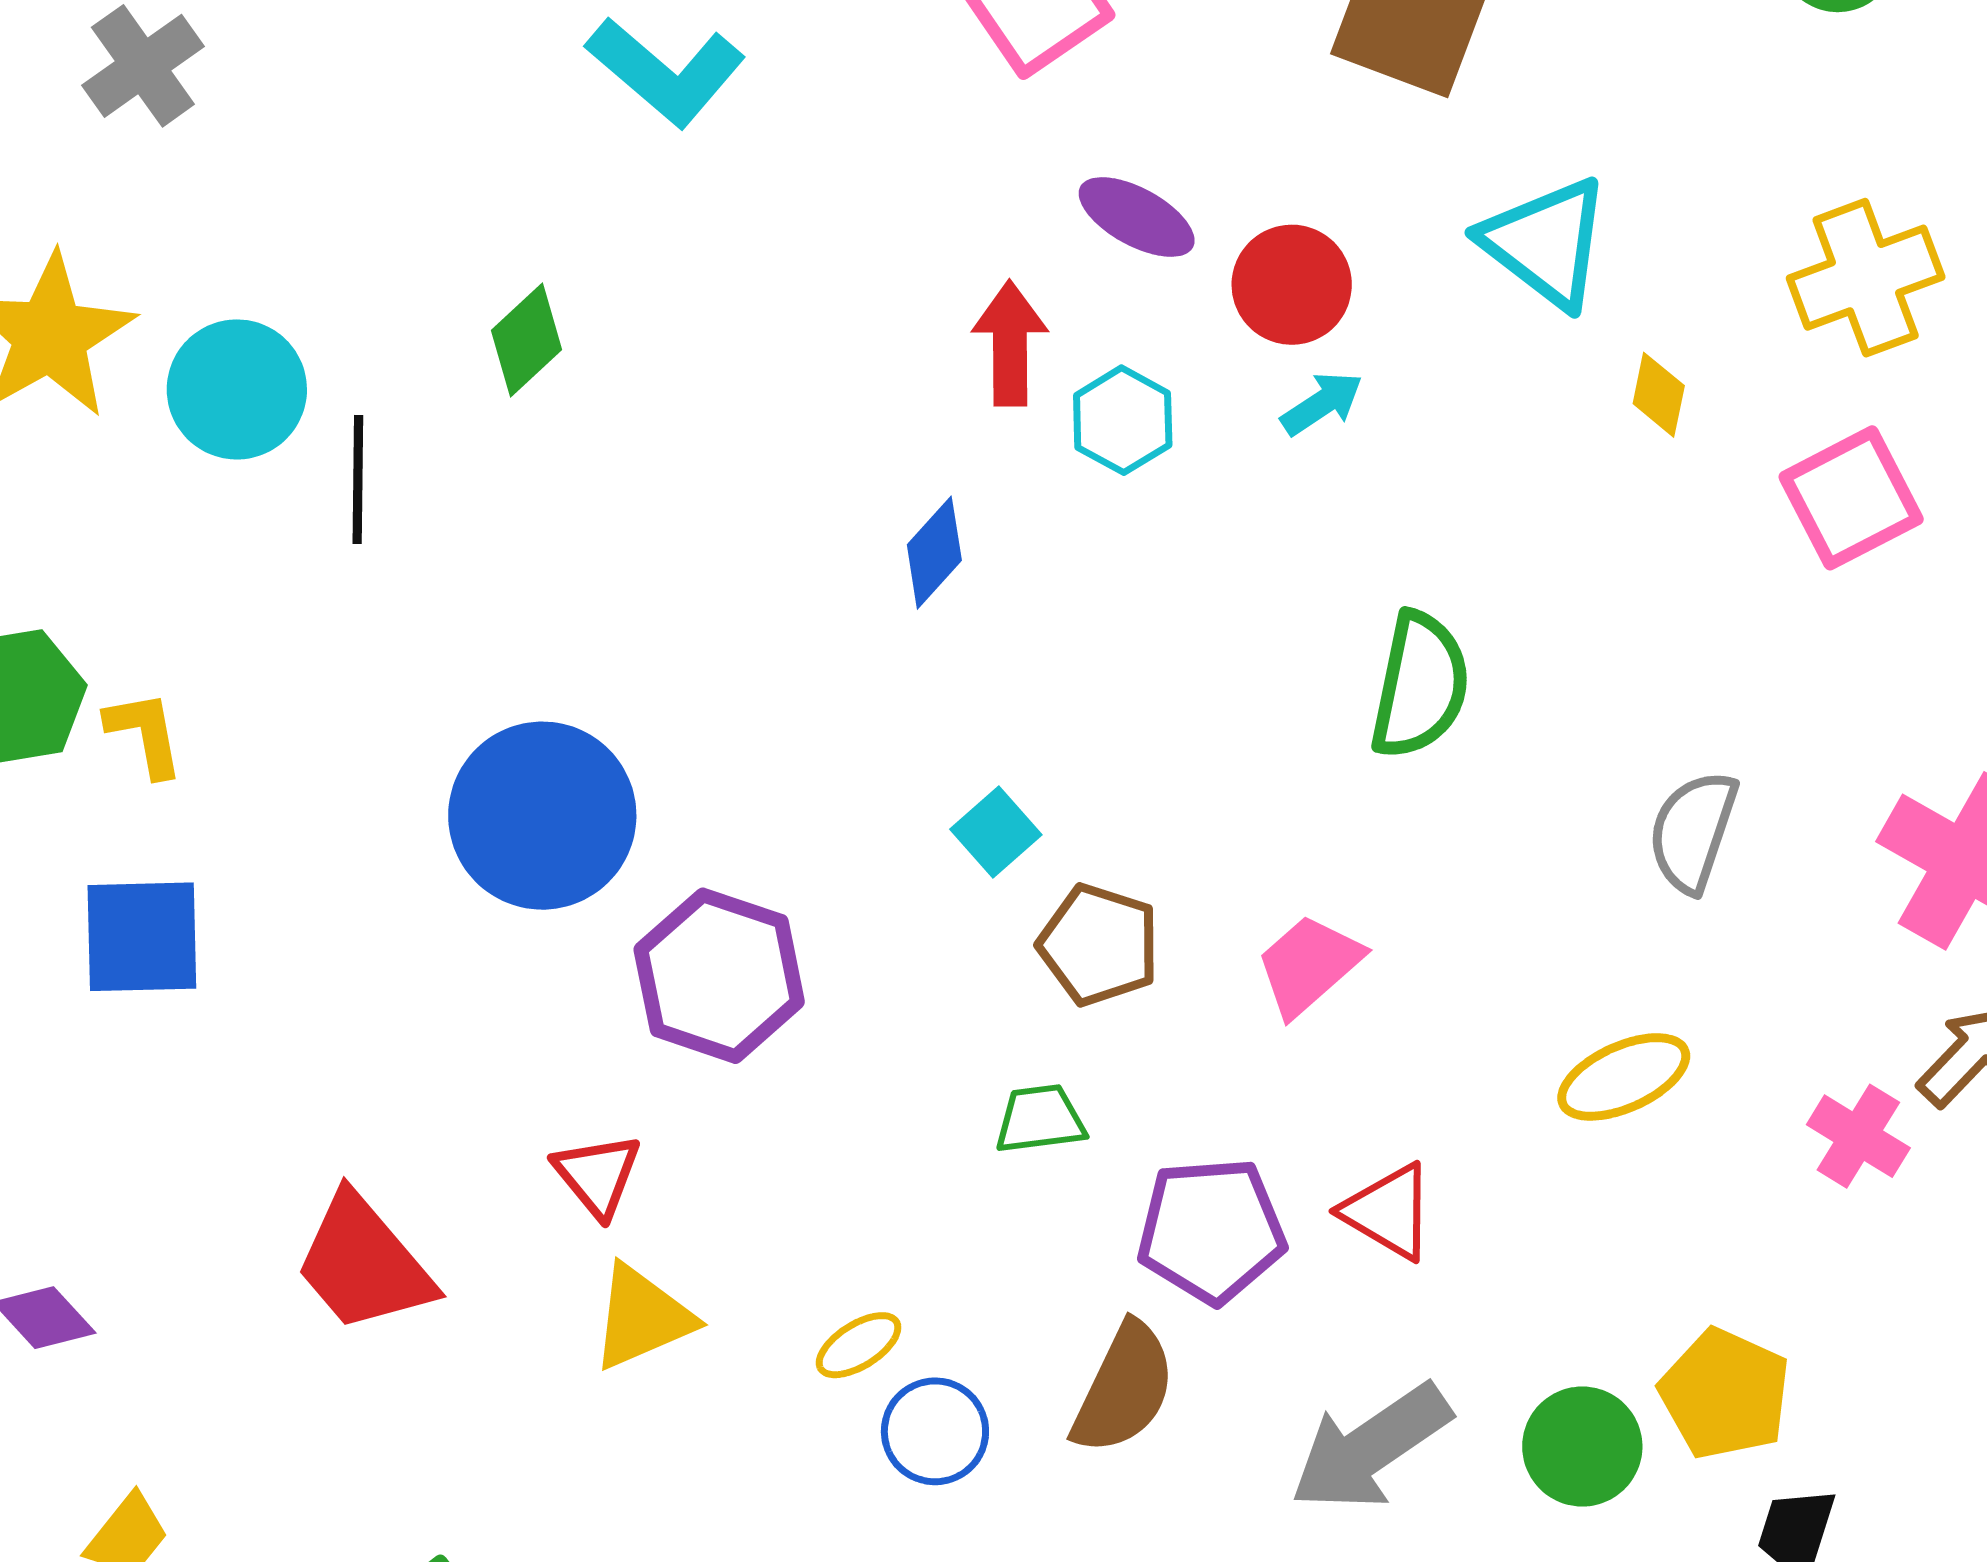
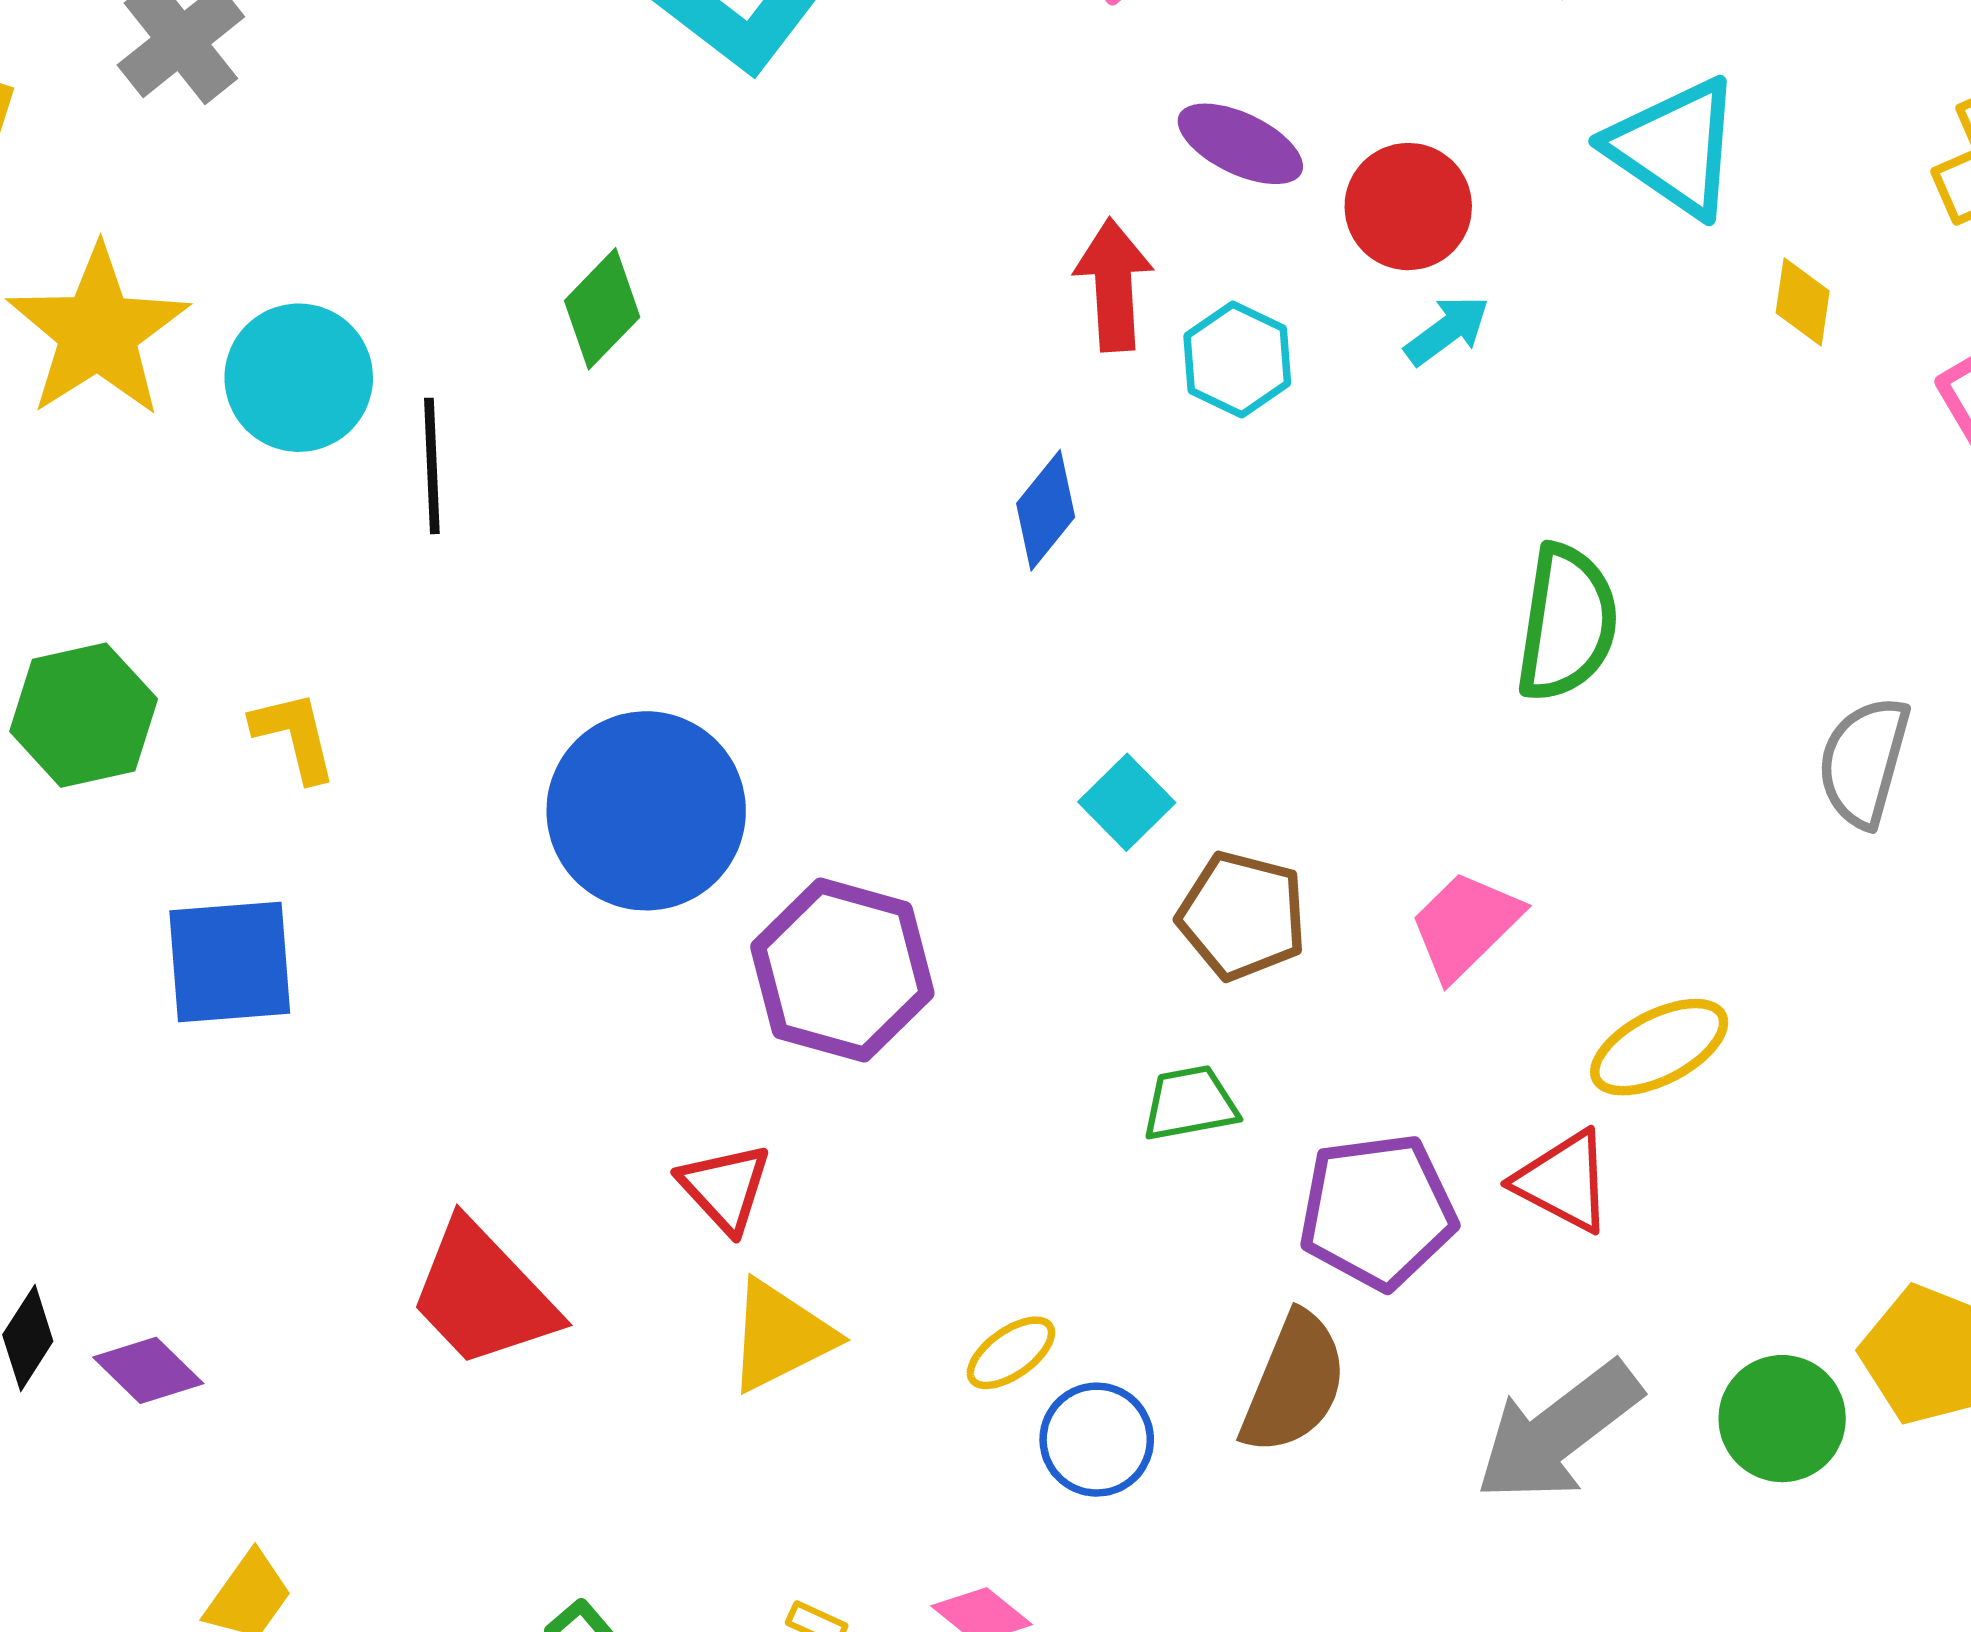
yellow L-shape: (145, 734) -> (294, 736), moved
yellow ellipse: (1624, 1077) -> (1659, 1047), moved

